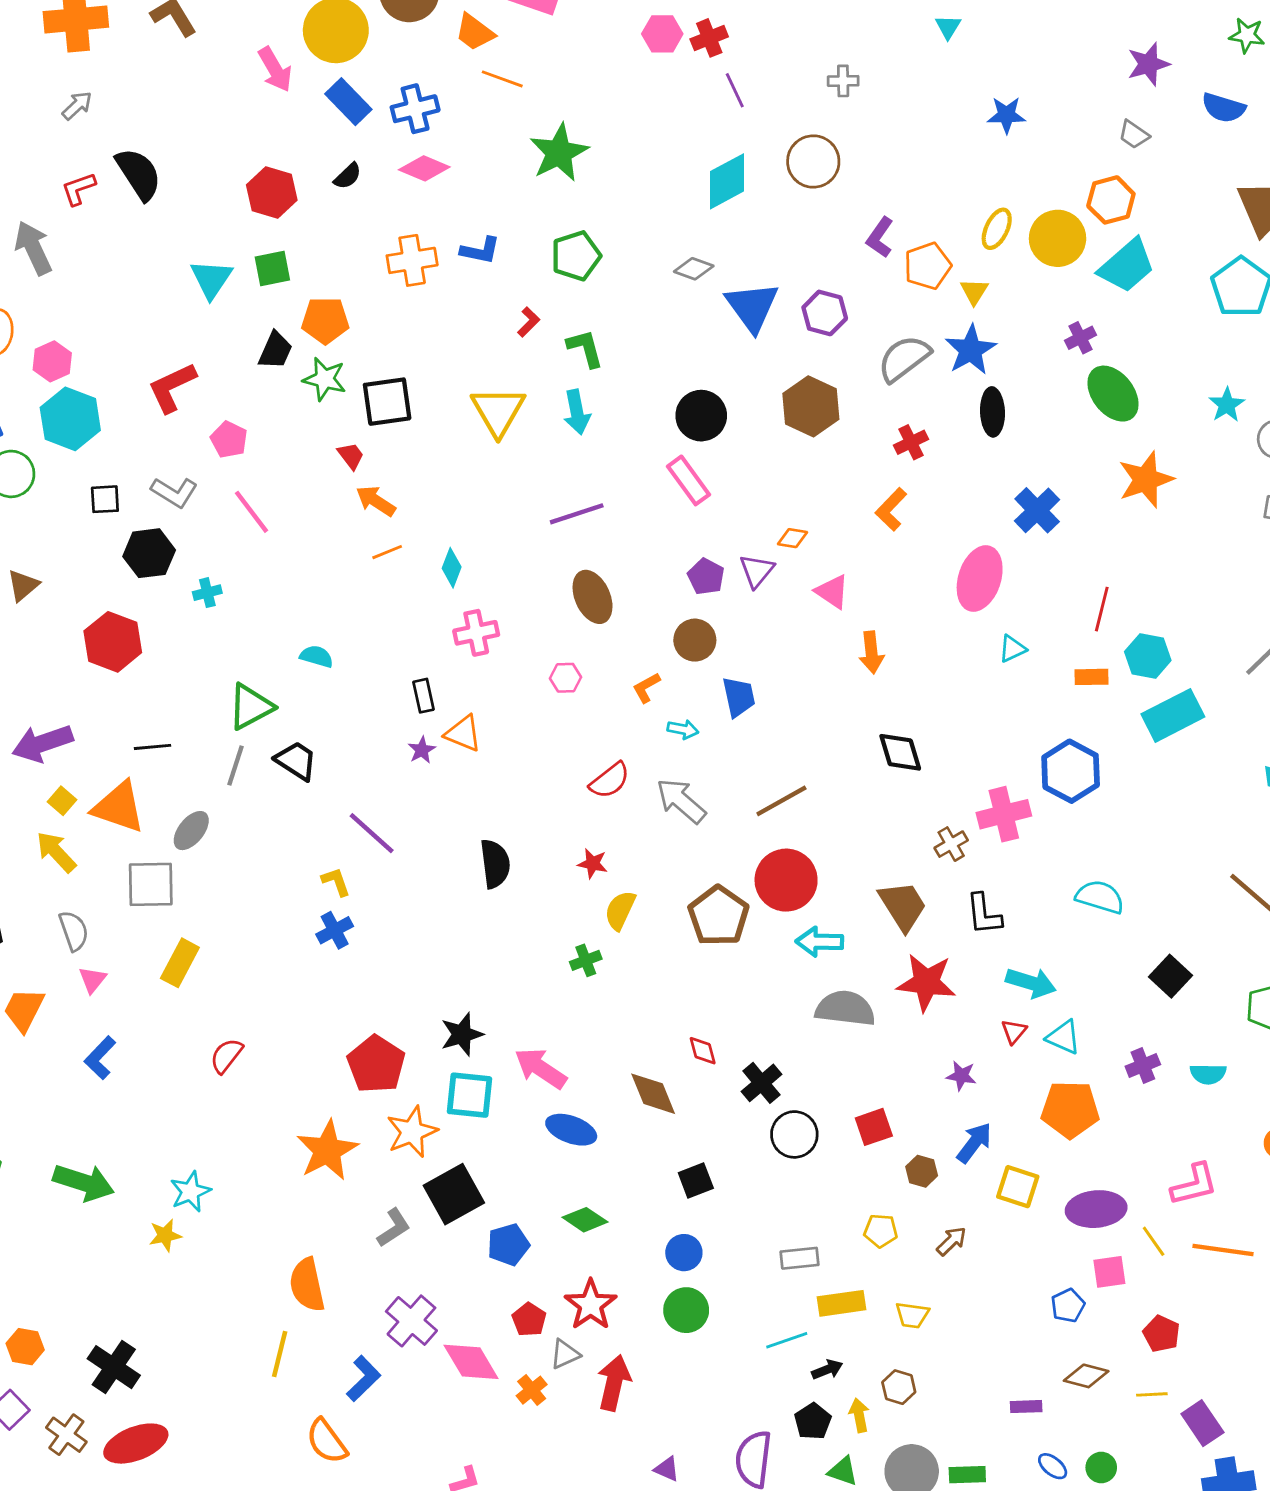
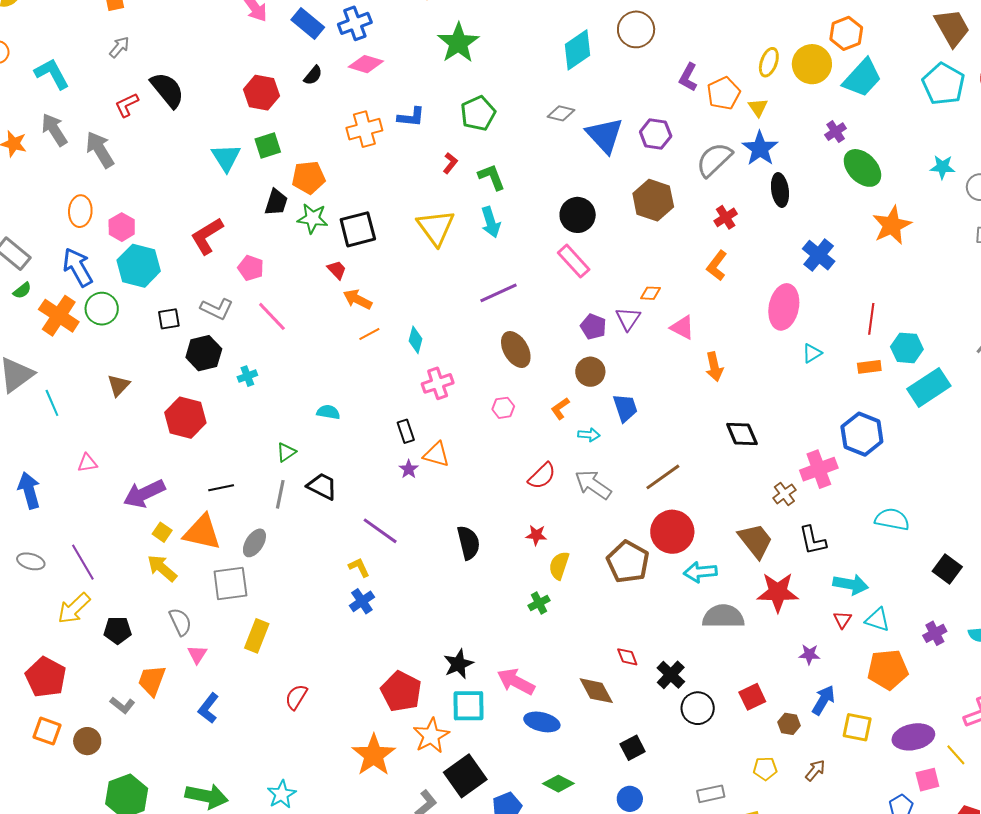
cyan star: (1227, 405) -> (942, 167), turned -30
green triangle: (251, 707) -> (286, 452), size x0.6

